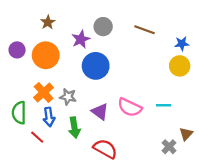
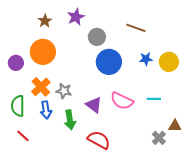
gray circle: (103, 27) -> (97, 37), moved
purple star: (81, 39) -> (76, 17), moved
blue star: (182, 44) -> (146, 59), moved
purple circle: (17, 50) -> (16, 63), moved
blue circle: (96, 66) -> (109, 62), moved
brown triangle: (186, 134) -> (175, 126), turned 48
red line: (37, 137) -> (23, 136), moved

